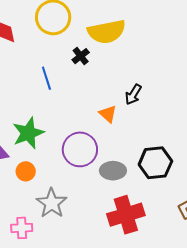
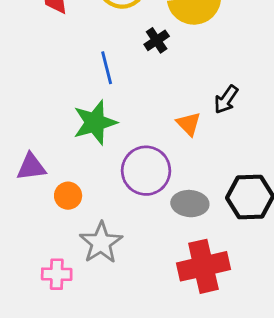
green star: (28, 133) -> (95, 122), moved

